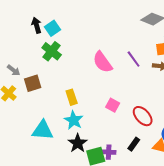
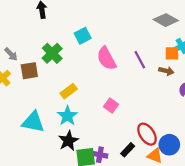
cyan square: (52, 28) -> (83, 36), moved
green cross: (52, 51) -> (52, 53), moved
yellow rectangle: (72, 97) -> (69, 91), turned 63
red ellipse: (143, 116) -> (147, 134), moved

